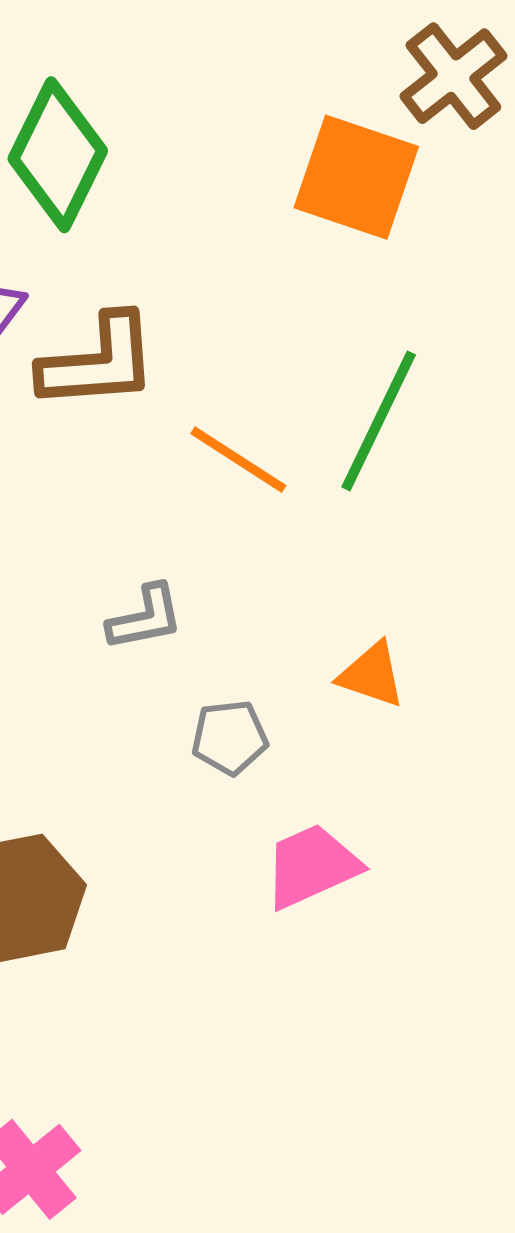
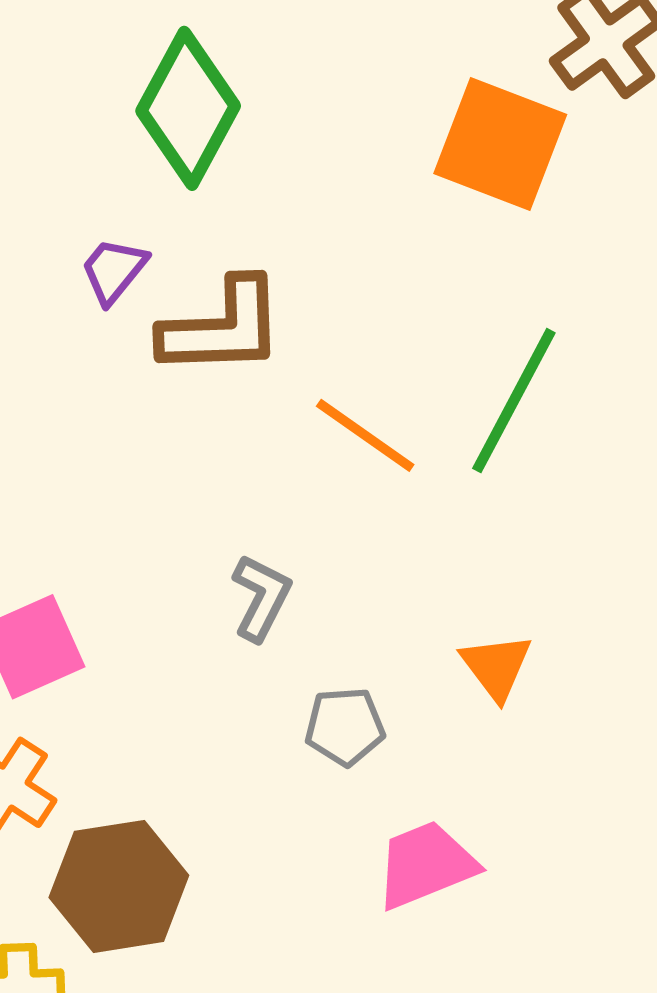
gray L-shape: (145, 618) -> (261, 598), turned -54
orange triangle: (372, 675) -> (496, 667), turned 32

